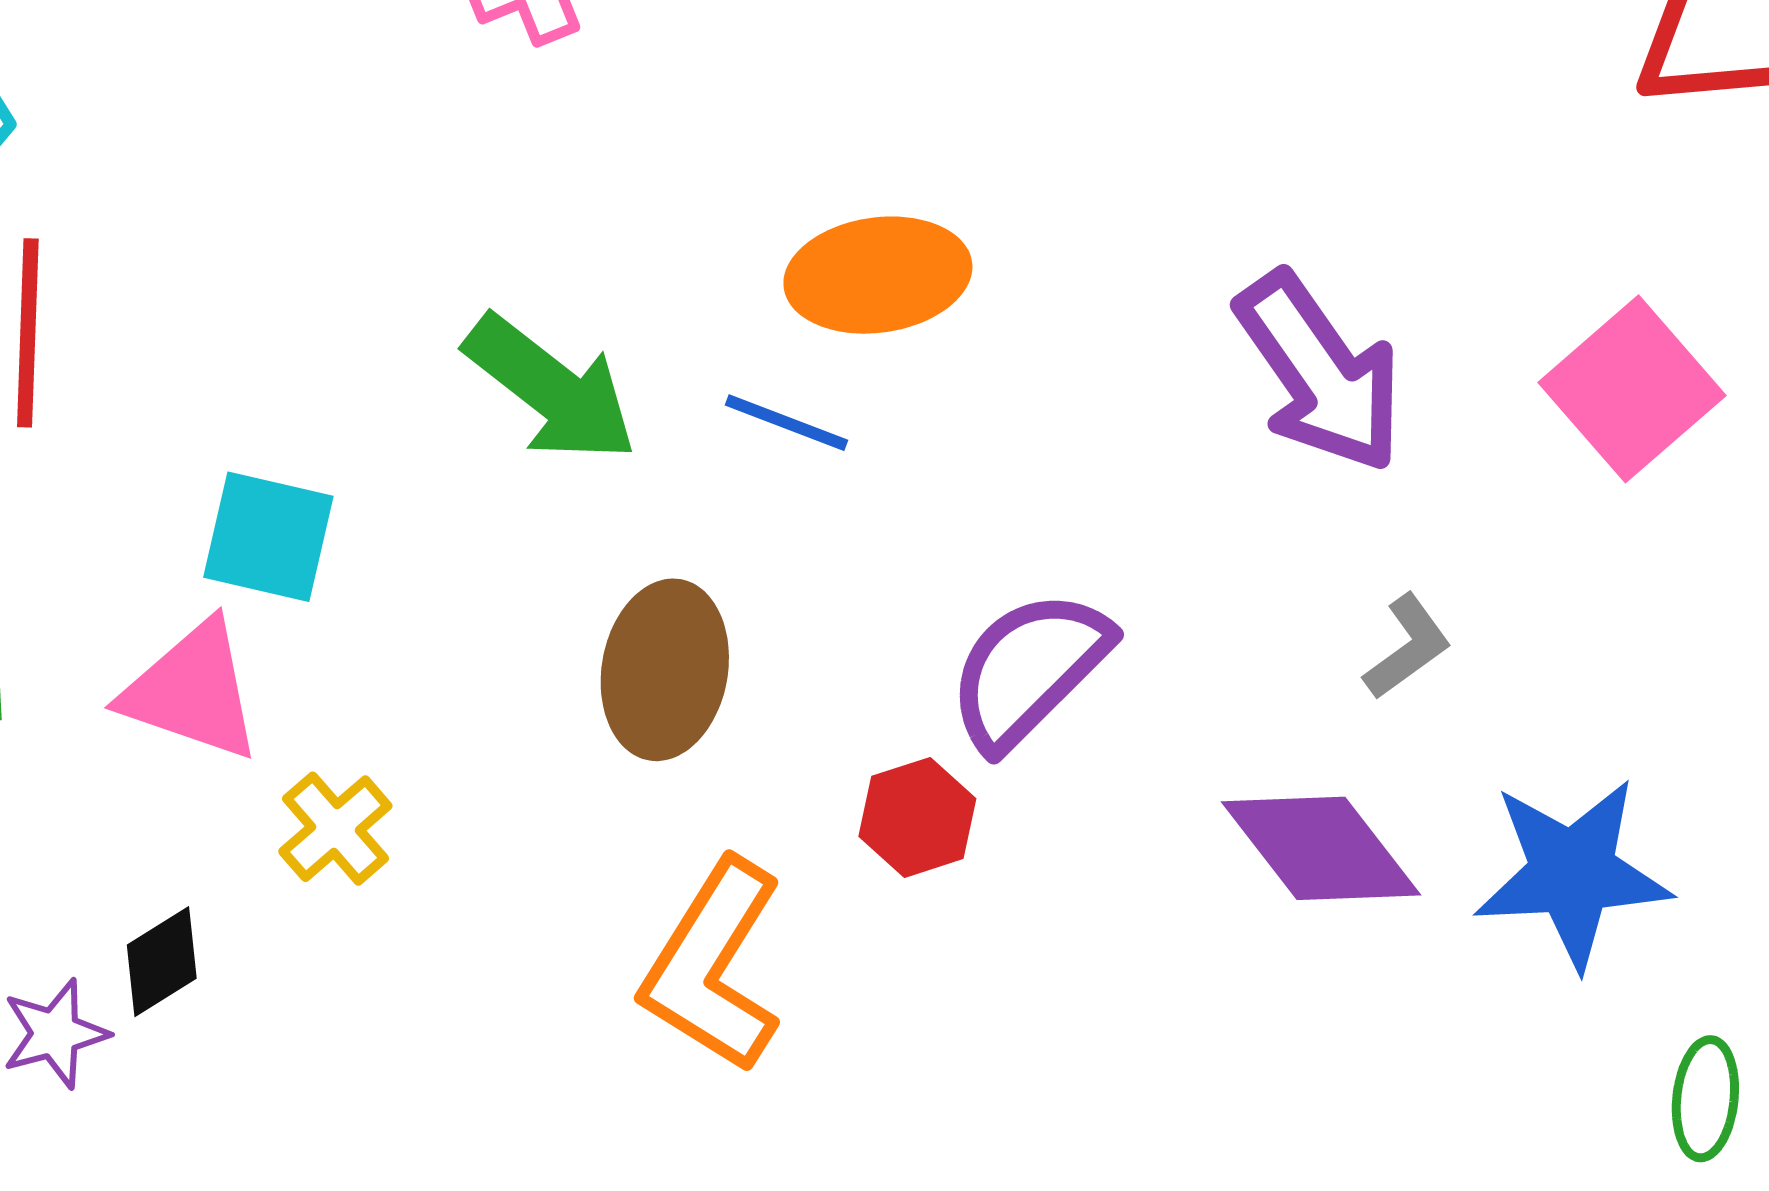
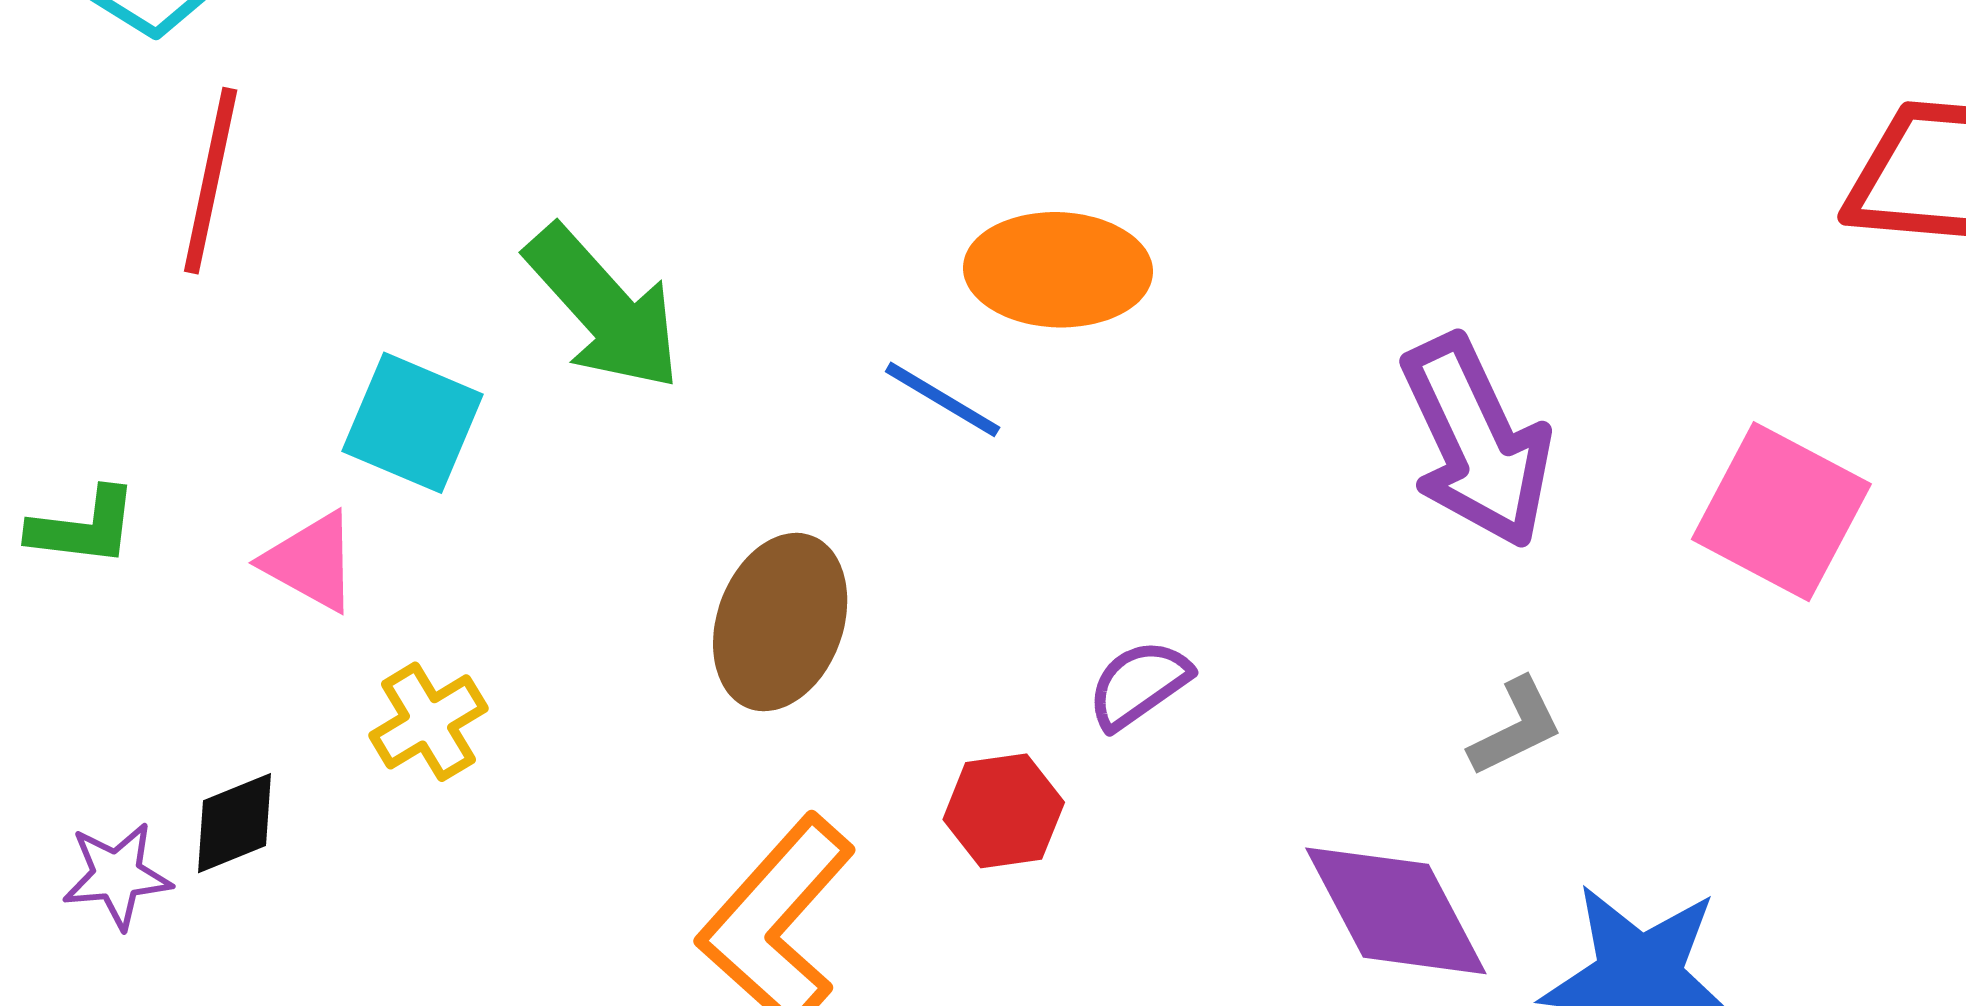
green arrow: (551, 389) -> (604, 308), moved
pink square: (1632, 389) -> (1781, 512), turned -31
purple semicircle: (1029, 669) -> (1139, 684), size x0.6
pink triangle: (192, 691) -> (311, 562), size x0.7

